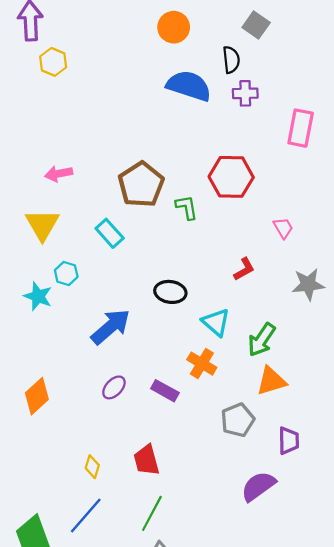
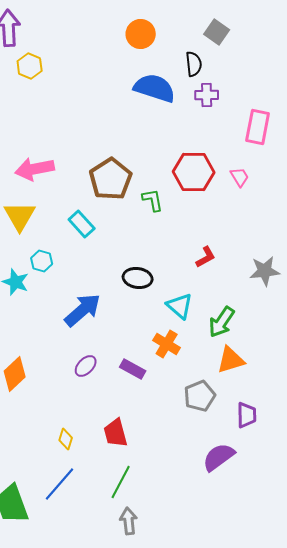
pink arrow: (59, 174) -> (35, 169), size x1.5
pink trapezoid: (283, 228) -> (240, 177), moved

